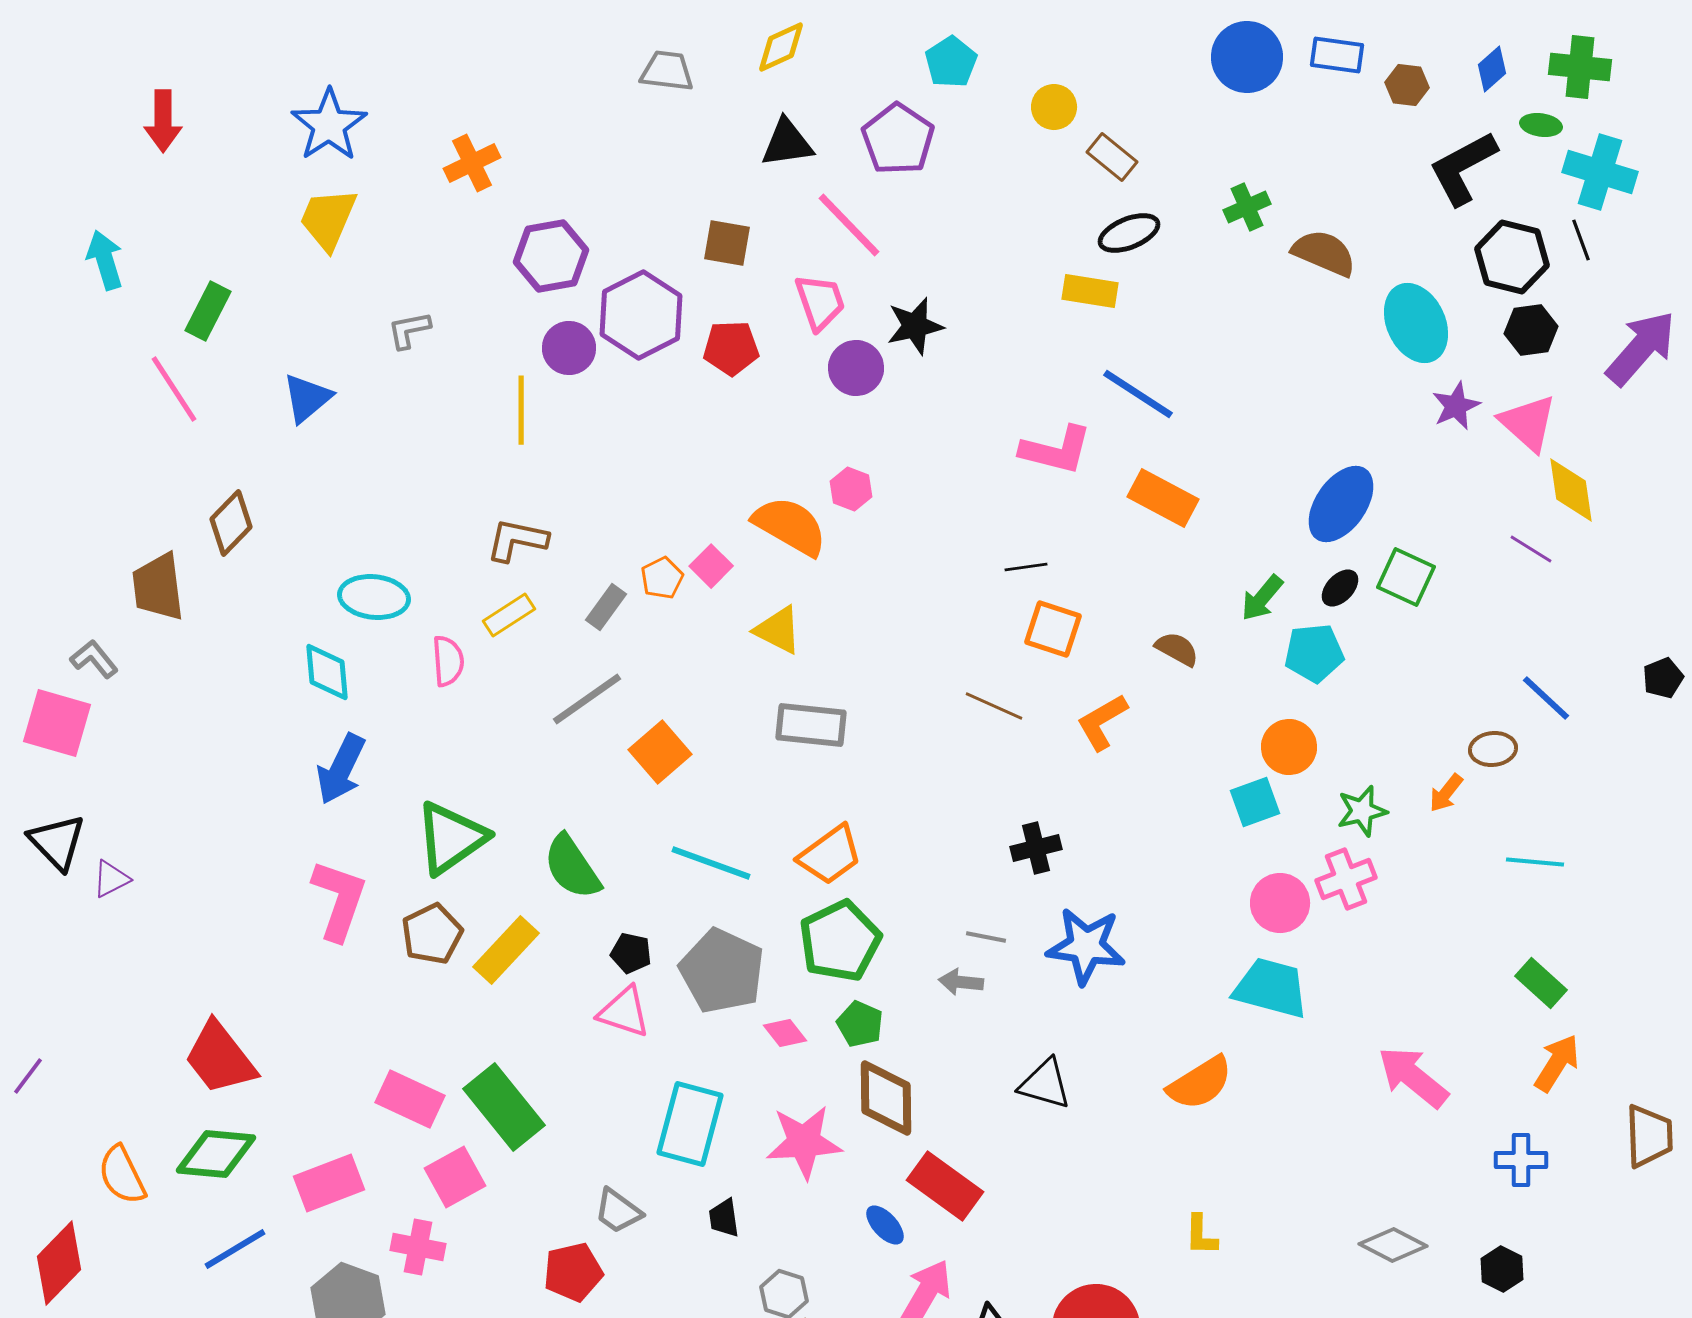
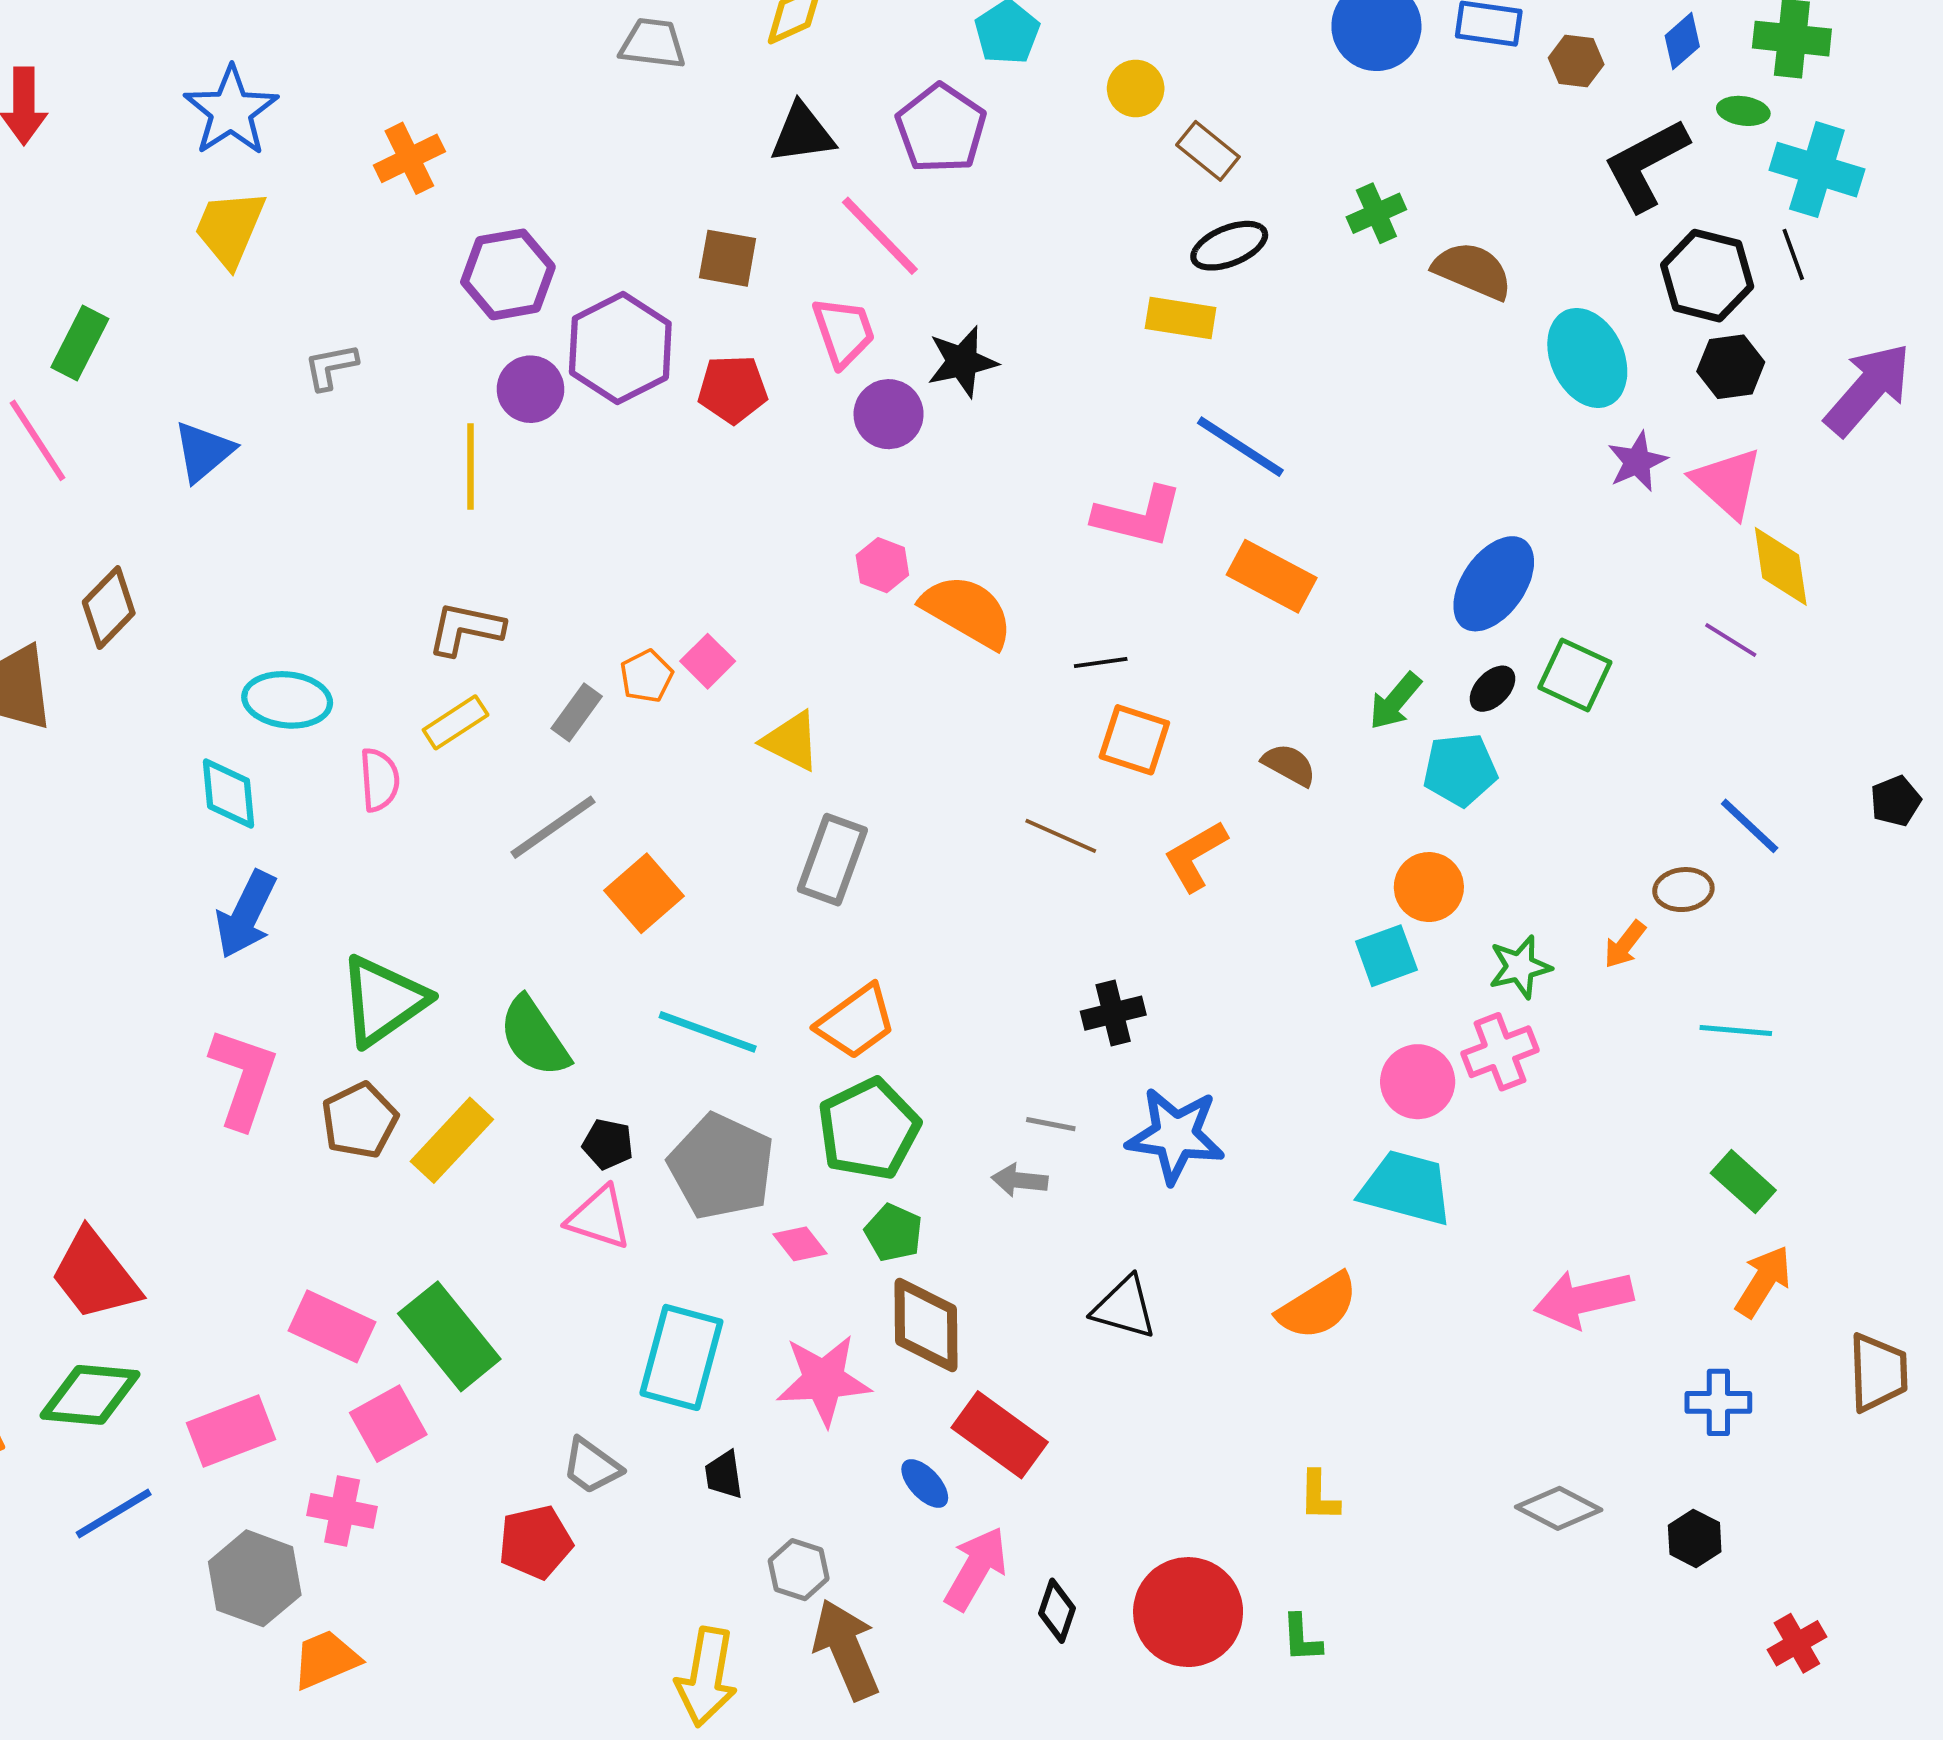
orange semicircle: (790, 526) -> (967, 611), moved
gray rectangle: (811, 725) -> (832, 860), turned -76
pink arrow: (1413, 1077) -> (1584, 1299), turned -52

